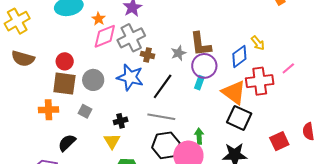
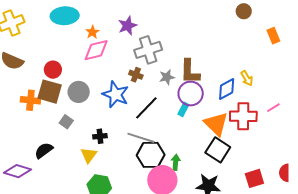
gray cross: (131, 38) -> (148, 50), moved
orange cross: (49, 110) -> (30, 100), moved
black hexagon: (166, 145) -> (151, 155), moved

